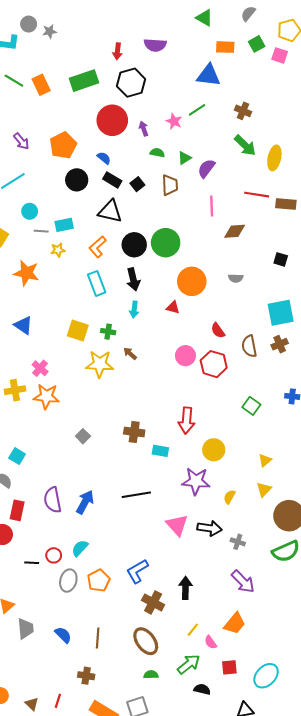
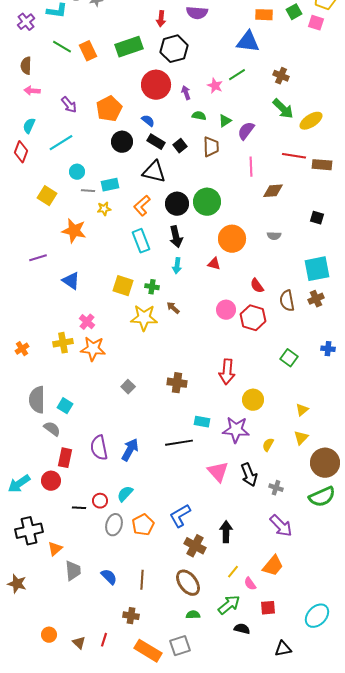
yellow ellipse: (274, 158) -> (311, 121), turned 45
cyan rectangle: (160, 451) -> (202, 422), moved
black arrow: (210, 528) -> (249, 475), turned 60
cyan ellipse: (266, 676) -> (317, 616), moved

